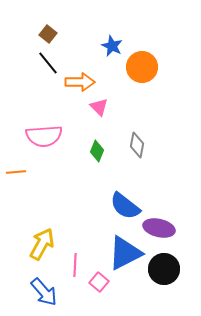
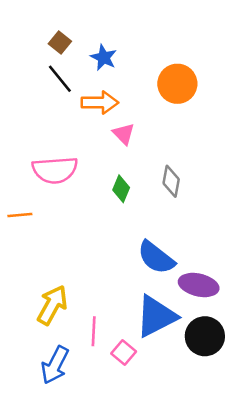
blue star: (112, 46) -> (104, 58), moved
blue arrow: (44, 292) -> (55, 365), turned 68

